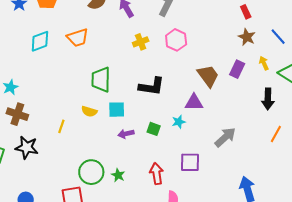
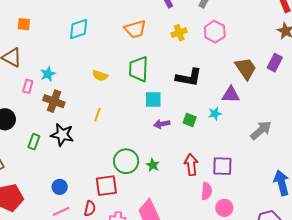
orange trapezoid: (78, 38) -> (135, 29), moved
yellow semicircle: (89, 111) -> (100, 76), moved
purple square: (190, 162) -> (222, 166), moved

